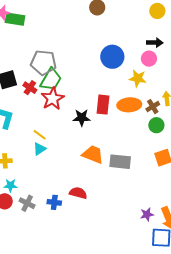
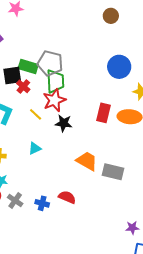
green rectangle: (15, 19) -> (28, 66), moved
green trapezoid: (51, 80) -> (55, 81), turned -40
red cross: (30, 88) -> (23, 86), moved
black star: (82, 118) -> (64, 123), moved
yellow line: (40, 135) -> (36, 114), moved

